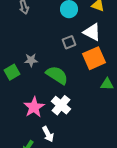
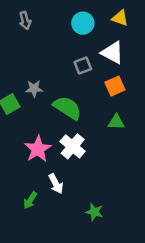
orange square: (94, 58) -> (115, 86), size x0.7
green triangle: (107, 84) -> (116, 122), moved

